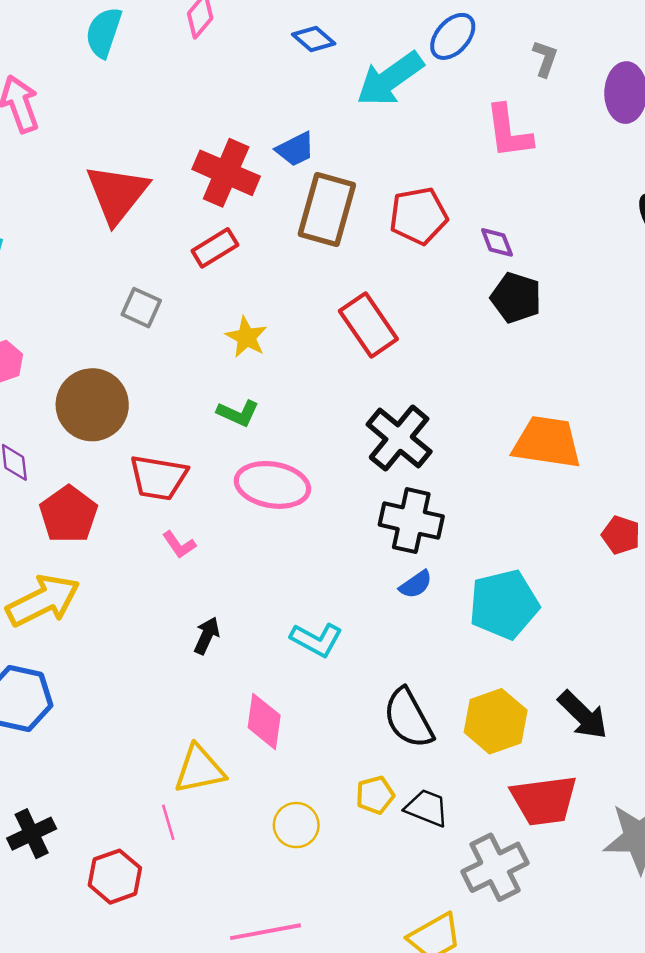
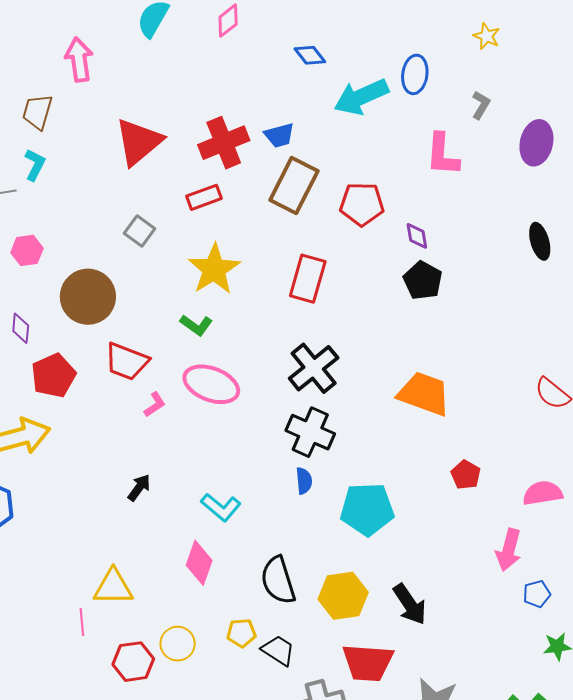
blue ellipse: (453, 36) -> (415, 74), turned -45
red cross: (226, 173) -> (224, 143), turned 33
red rectangle: (368, 325) -> (308, 279), turned 39
yellow star: (246, 337) -> (214, 269), size x1.6
pink L-shape: (179, 545) -> (155, 404), moved, turned -100
blue semicircle: (416, 584) -> (304, 481), turned -72
pink diamond: (264, 721) -> (199, 563), moved
red hexagon: (115, 877) -> (133, 662), moved

